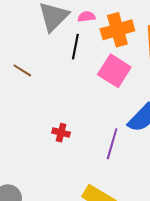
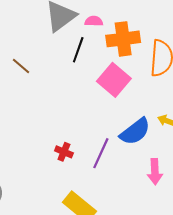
red cross: (61, 133) -> (64, 152), moved

